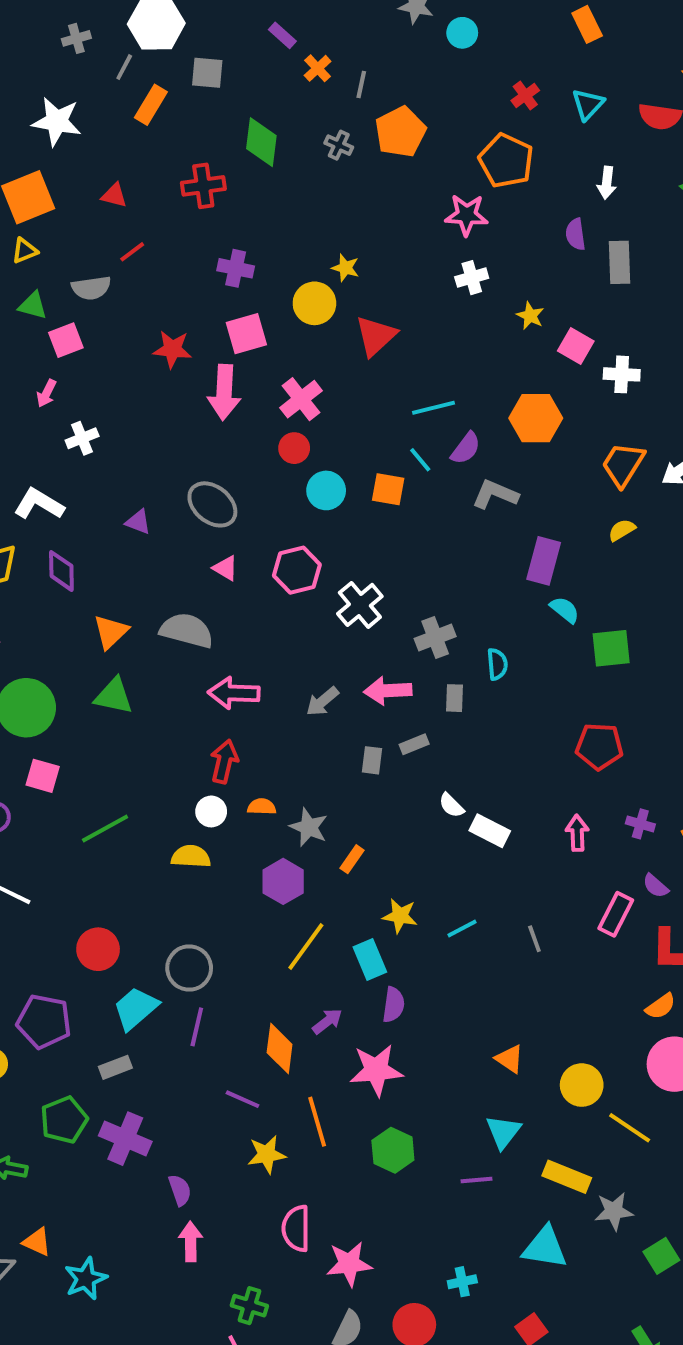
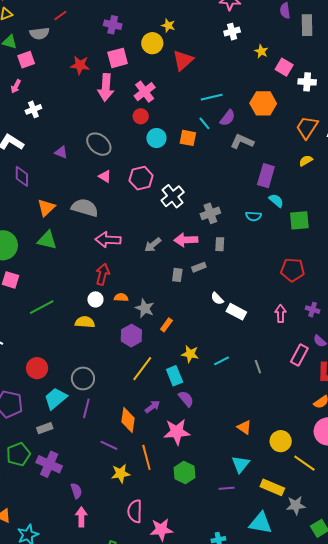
cyan semicircle: (497, 664) -> (253, 216), moved, turned 98
purple semicircle: (393, 1005) -> (186, 399), turned -48

